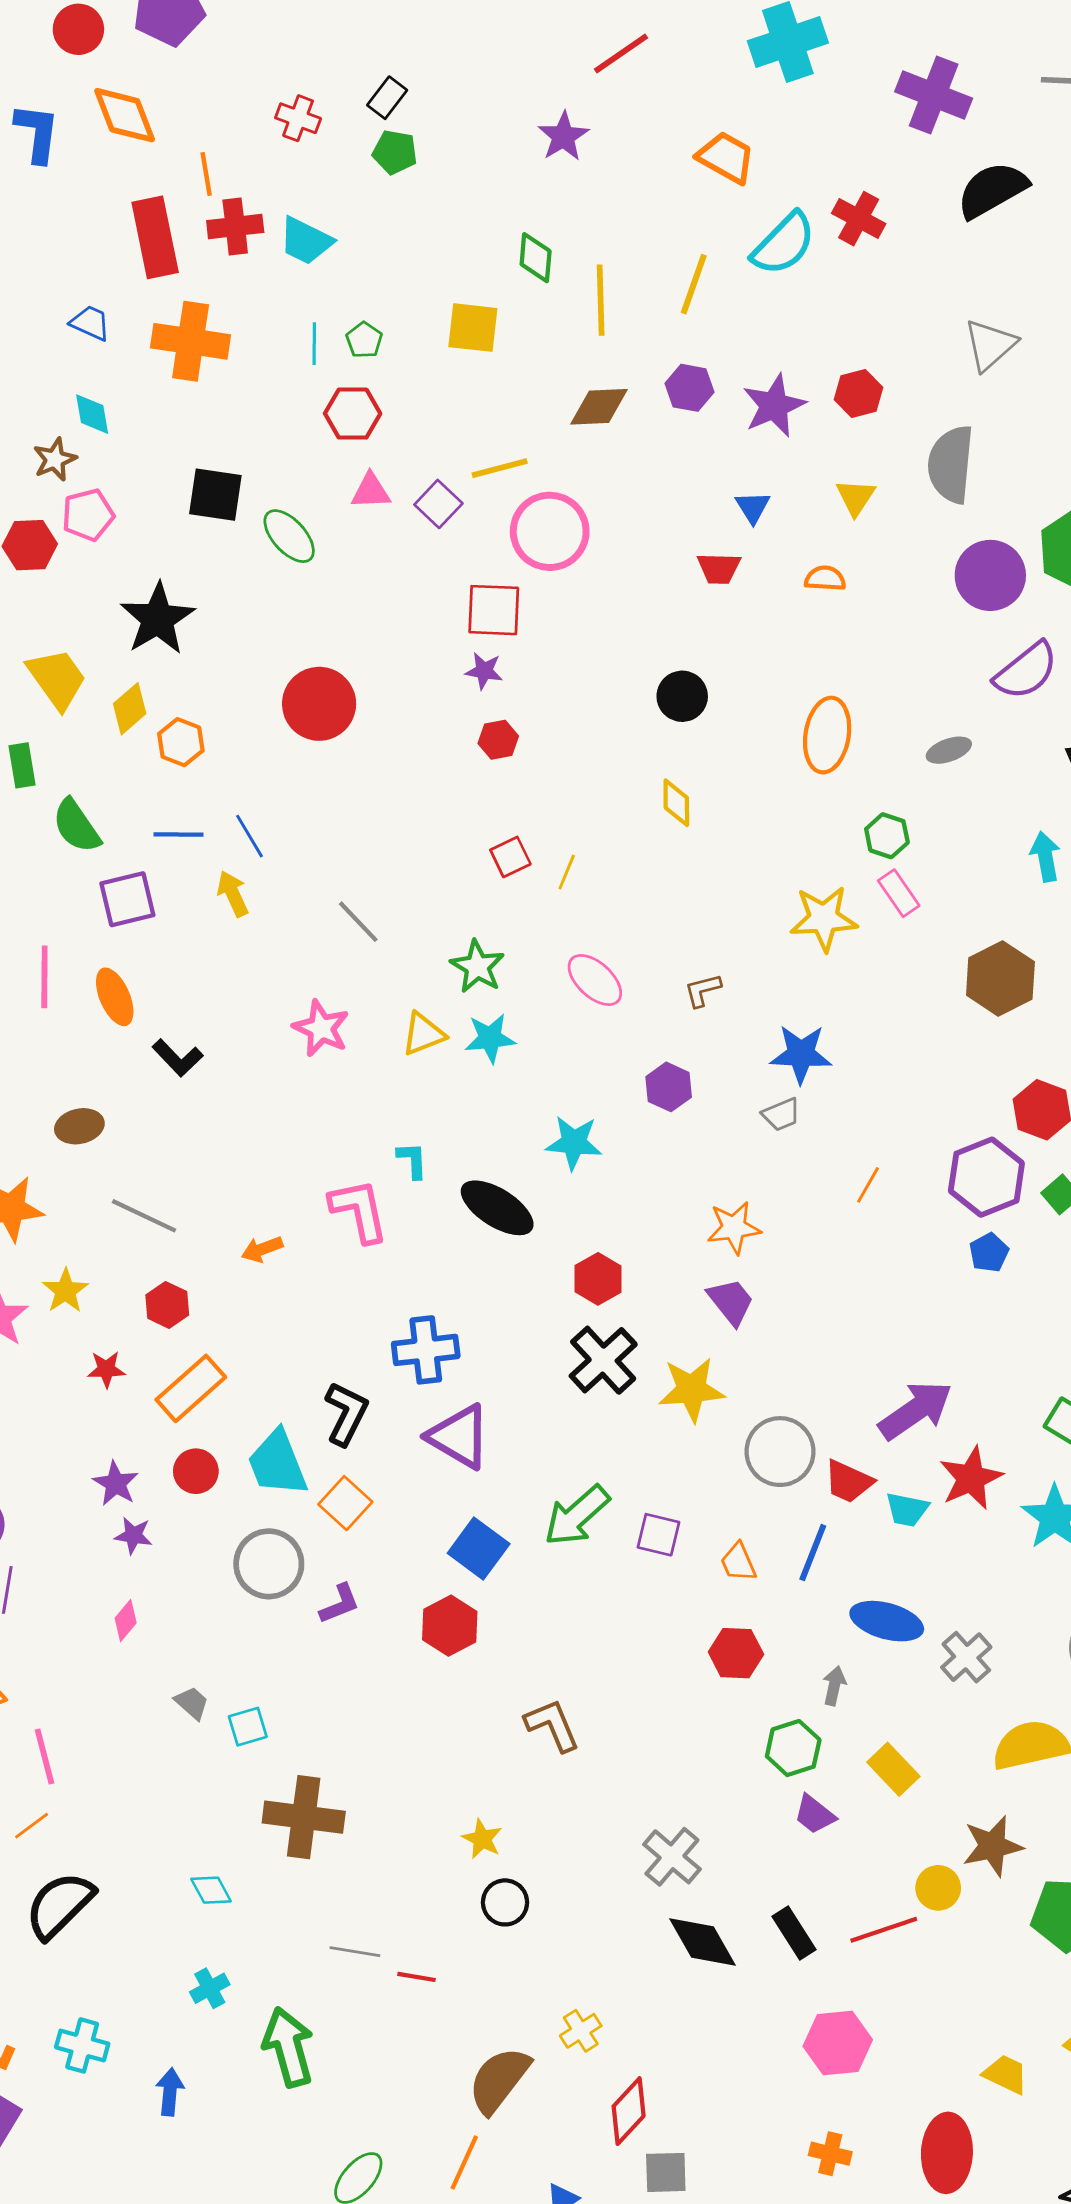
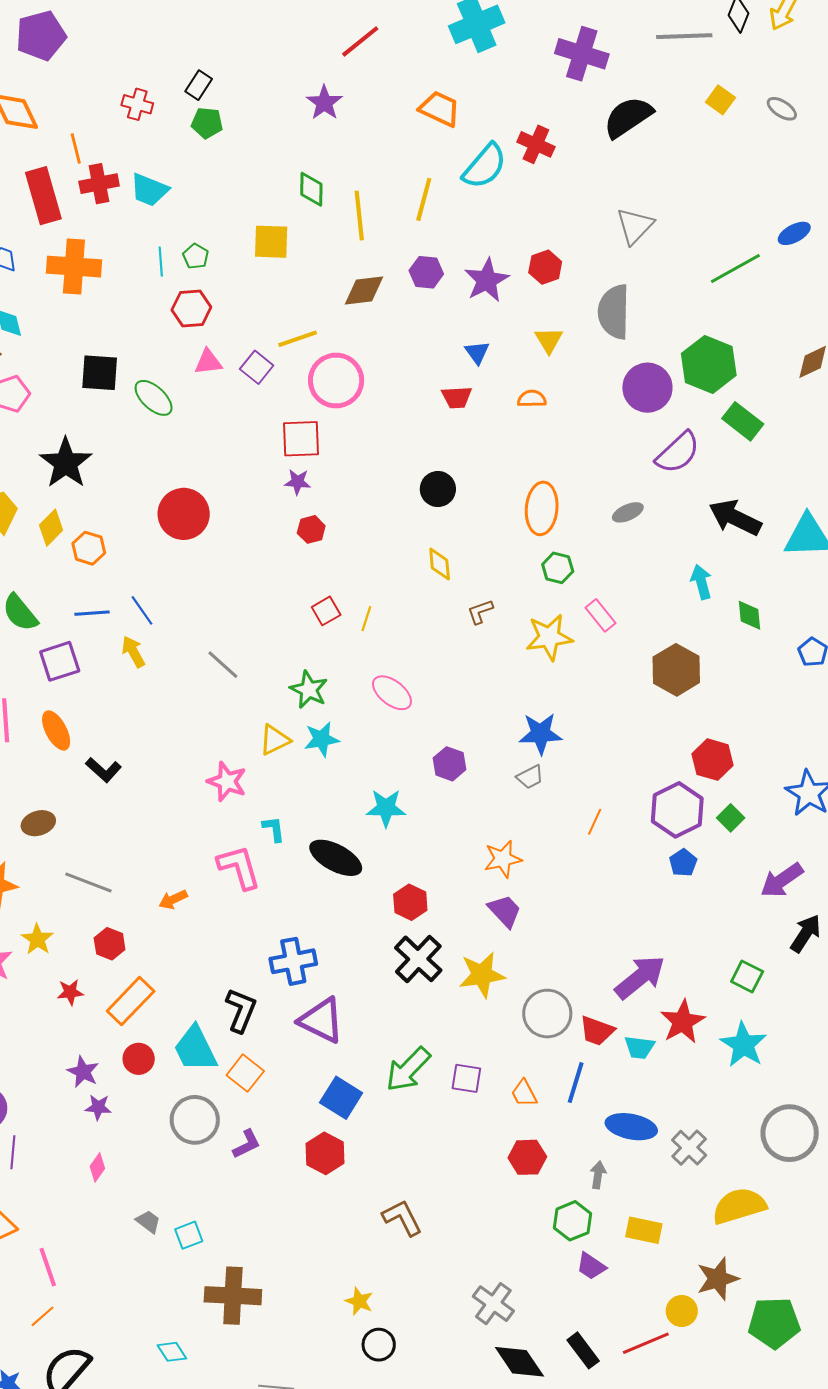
green hexagon: (887, 836) -> (558, 568), moved
brown L-shape: (703, 990) -> (480, 612), moved
pink star: (321, 1028) -> (227, 782), moved
yellow rectangle: (893, 1769) -> (644, 1230), turned -30

